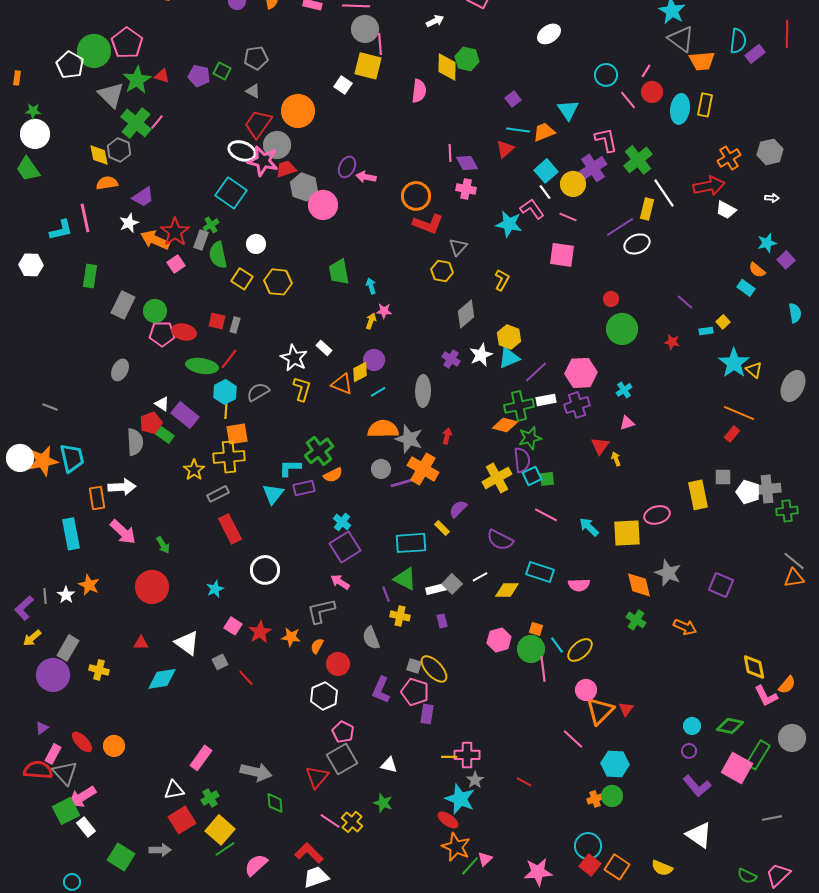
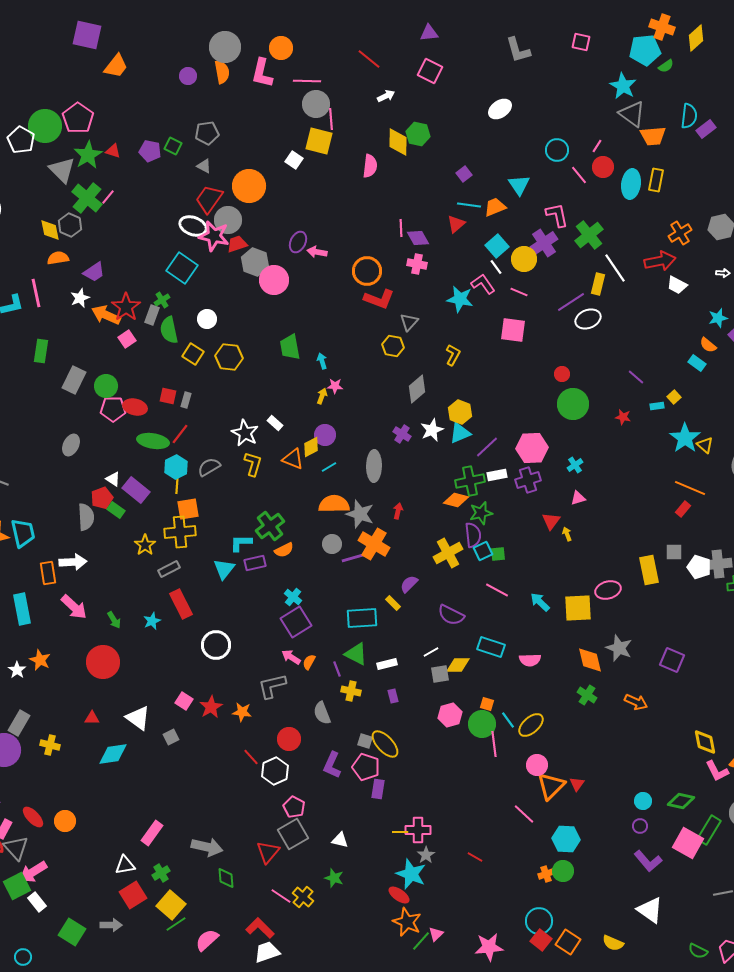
gray square: (452, 584) -> (440, 674), moved, turned 36
cyan star: (215, 589) -> (152, 621), moved
orange semicircle: (317, 646) -> (309, 662), moved
red line: (246, 678) -> (251, 757), moved

